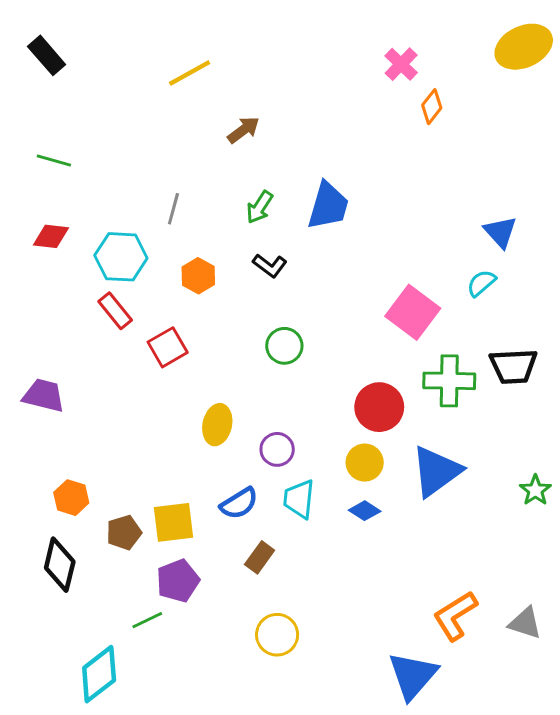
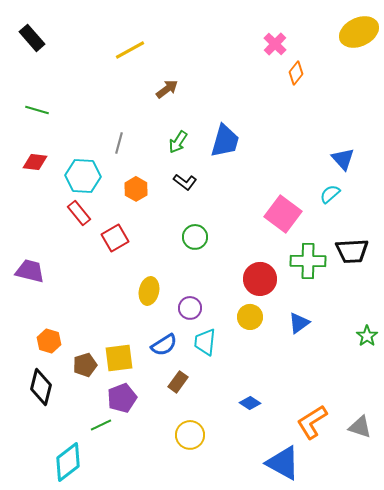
blue triangle: (436, 471) -> (299, 323), size x0.6
blue diamond: (365, 511) -> (250, 403), moved
blue triangle: (413, 676) -> (283, 463), turned -42

